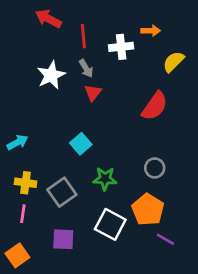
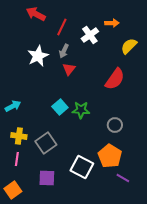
red line: (83, 36) -> (62, 27), turned 30
white cross: (121, 47) -> (90, 35), turned -30
gray arrow: (86, 68) -> (64, 51), turned 56
green star: (105, 179) -> (81, 110), moved

